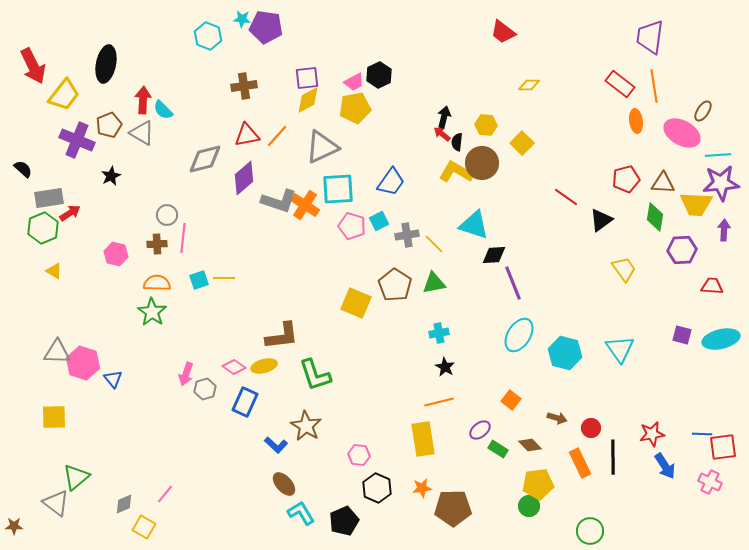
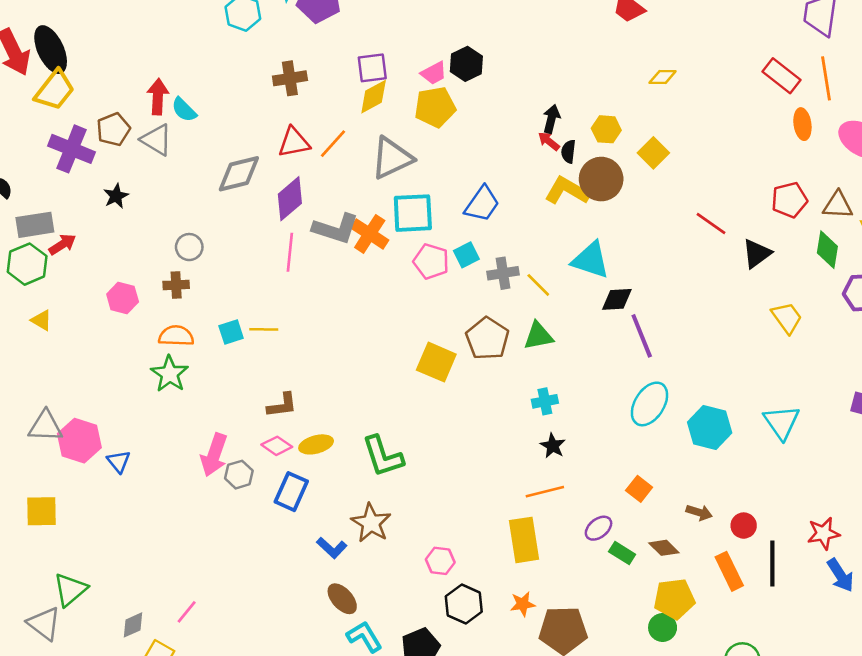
black ellipse: (106, 64) -> (51, 50), moved, turned -36
pink line: (183, 238) -> (290, 252), moved
brown L-shape: (282, 336) -> (282, 405), moved, size x0.7
pink arrow: (186, 374) -> (214, 455), size x1.4

